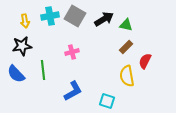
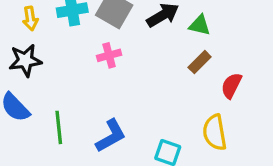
pink cross: (72, 52) -> (109, 55), moved
green line: (43, 70) -> (59, 127), moved
yellow semicircle: (127, 76) -> (215, 132), moved

